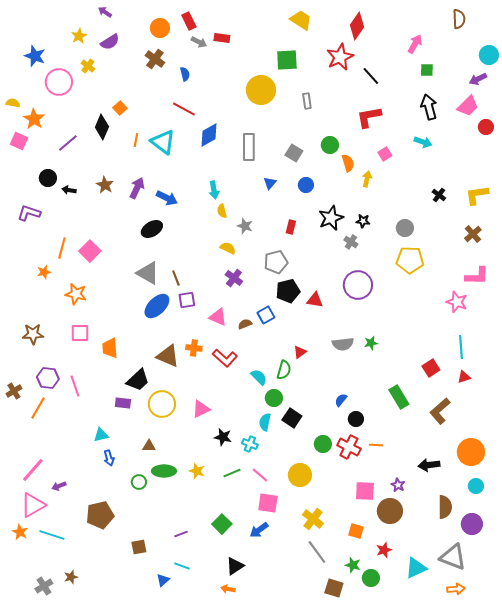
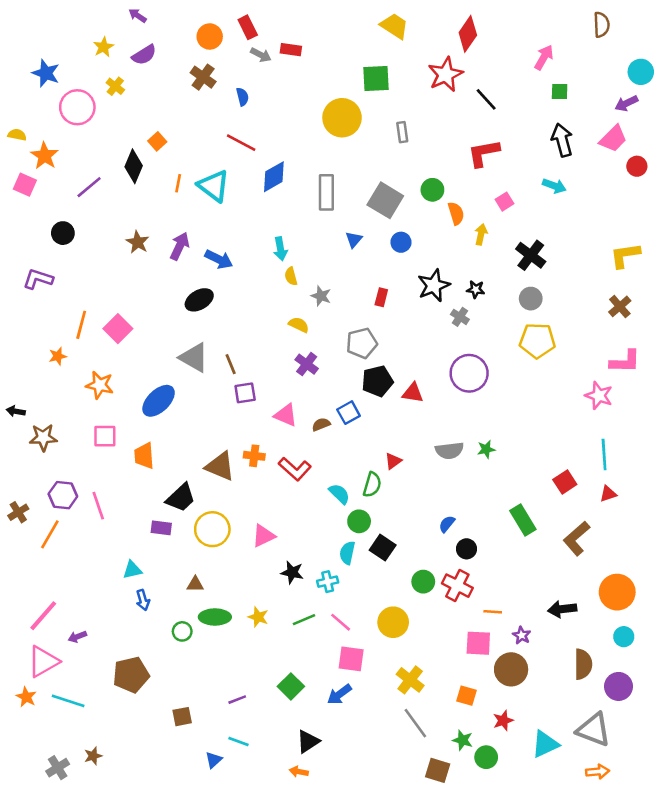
gray square: (294, 153) -> (385, 200), size x1.5
black arrow: (69, 190) -> (16, 411), moved
black cross: (439, 195) -> (531, 255), moved, size x1.6
blue ellipse: (157, 306) -> (159, 401), moved
cyan cross: (250, 444) -> (328, 582), turned -35
orange line: (376, 445) -> (493, 612), moved

